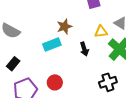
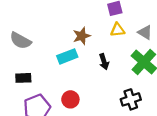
yellow triangle: (101, 32) -> (118, 30), moved
black rectangle: (13, 64) -> (23, 78), turned 48

